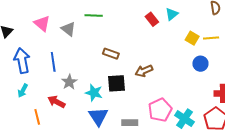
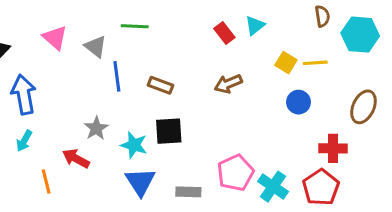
blue line: (53, 62) -> (117, 76), moved
brown arrow: (144, 71) -> (228, 84), moved

